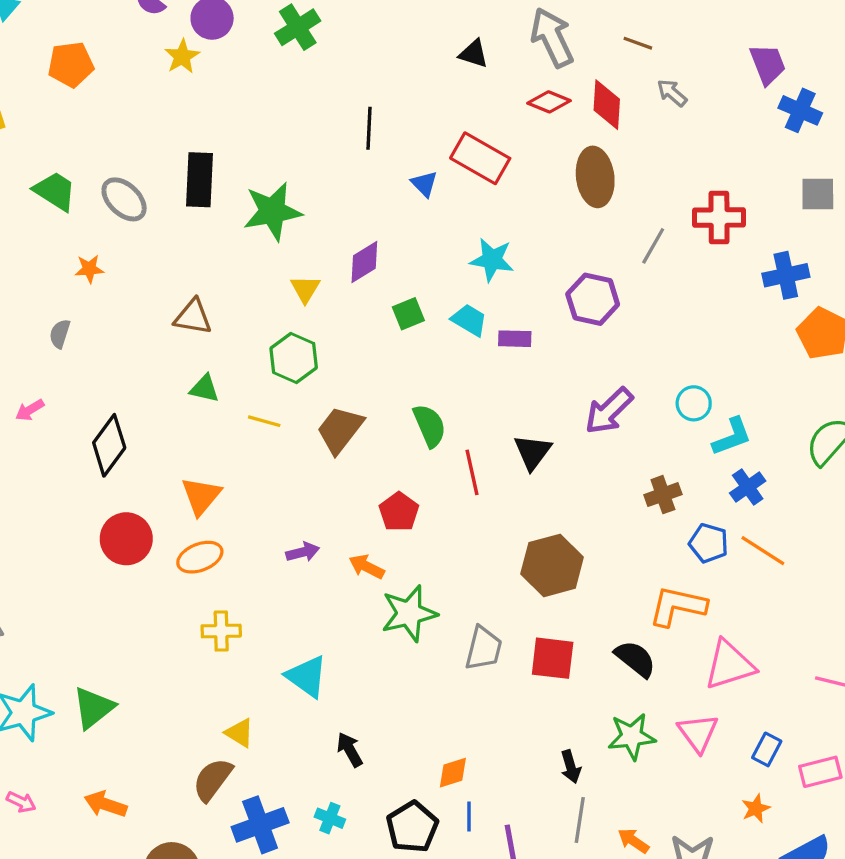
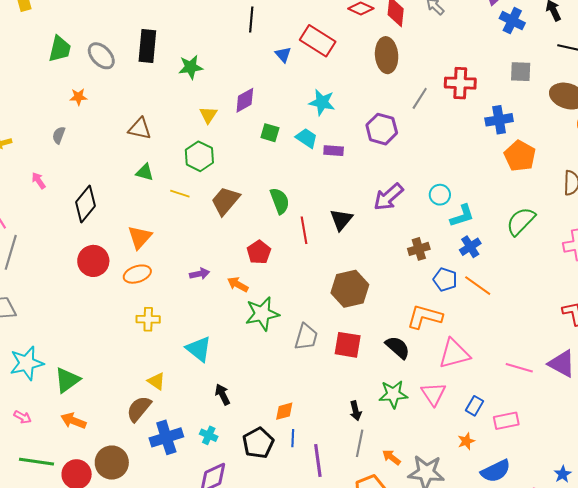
green trapezoid: (55, 191) -> (60, 49), turned 68
green star: (272, 211) -> (191, 67), size x0.7
green square: (408, 314) -> (270, 133), turned 36
pink arrow: (30, 410) -> (38, 181), turned 84
green triangle: (93, 708) -> (67, 380), moved

